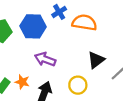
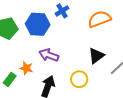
orange semicircle: (84, 23) -> (99, 19), moved, turned -30
orange star: (22, 82) -> (26, 68), moved

